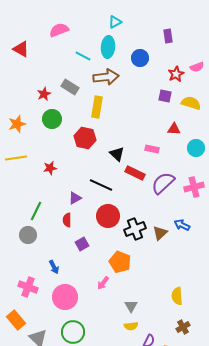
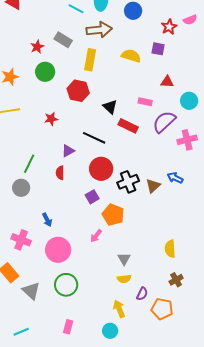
yellow semicircle: (191, 103) -> (131, 56), moved
red star: (50, 168) -> (51, 119), moved
purple semicircle: (163, 183) -> (164, 122), moved
purple square: (82, 244) -> (92, 197), moved

